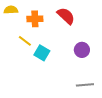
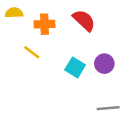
cyan square: (42, 53) -> (75, 67), moved

